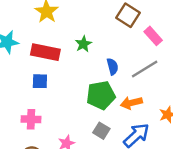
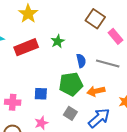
red rectangle: (45, 52) -> (26, 47), turned -35
gray line: (145, 69) -> (108, 64), turned 45
blue square: (40, 81) -> (41, 94), moved

